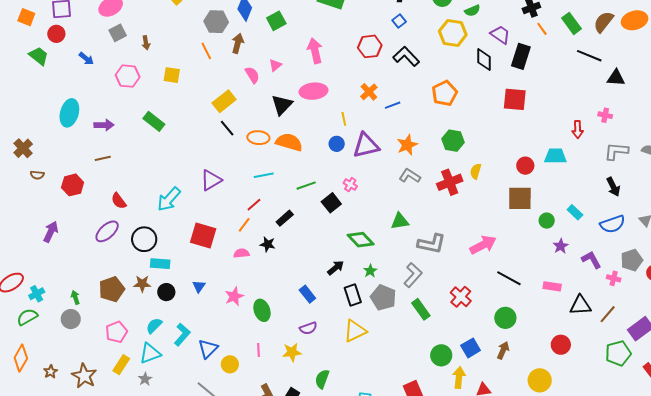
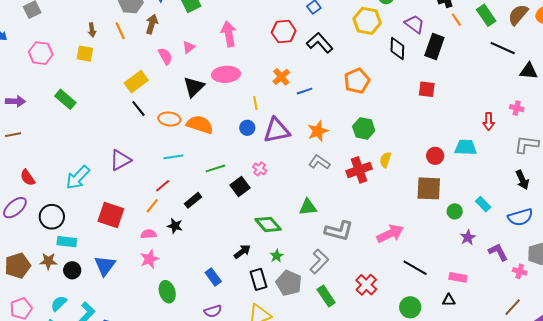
brown arrow: (146, 43) -> (92, 30), moved
red square: (515, 99) -> (427, 89), size x0.7
blue triangle: (199, 286) -> (105, 266), size x1.6
pink star: (234, 296) -> (150, 259), moved
black triangle: (580, 305) -> (449, 300), moved, size x0.6

